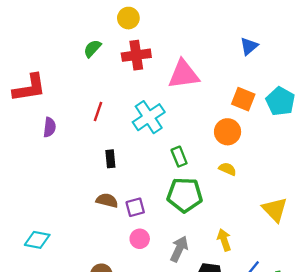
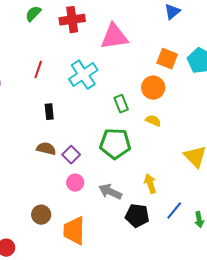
green rectangle: (179, 157) -> (121, 104), moved
purple square: (135, 207) -> (71, 155), turned -30
gray arrow: (179, 249) -> (110, 192), turned -90

